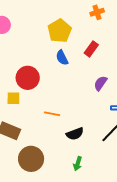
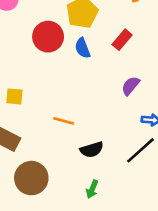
red circle: (28, 78) -> (48, 37), moved

